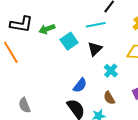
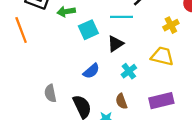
blue semicircle: (80, 85) -> (91, 71), moved
gray semicircle: (24, 105) -> (50, 93), moved

